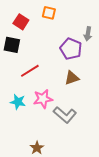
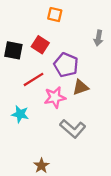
red square: (21, 22) -> (40, 45), moved
purple pentagon: (71, 49) -> (66, 65), moved
pink star: (43, 99) -> (55, 97), moved

